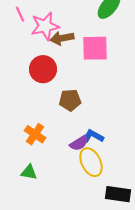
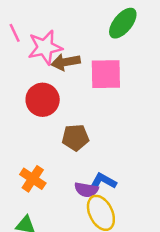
purple semicircle: (79, 143) -> (86, 190), turned 42

